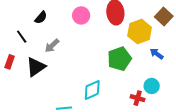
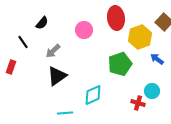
pink circle: (81, 15) -> (84, 30), moved
black triangle: (36, 67) -> (57, 76), moved

